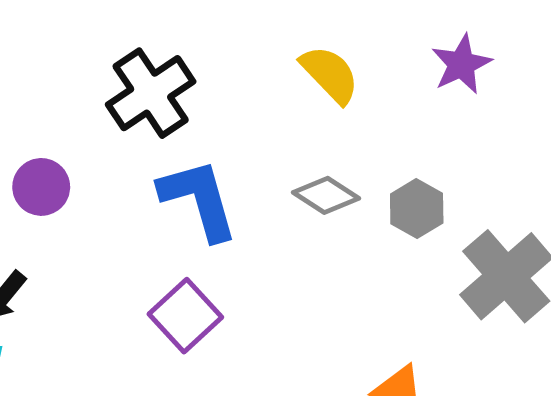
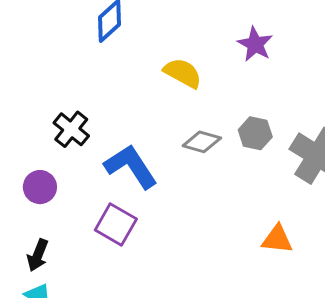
black cross: (151, 93) -> (71, 129), moved, size x0.7
purple square: (185, 316) -> (116, 225), moved

